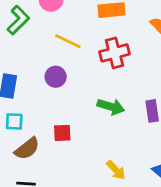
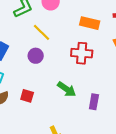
yellow line: (68, 41) -> (41, 32), moved

